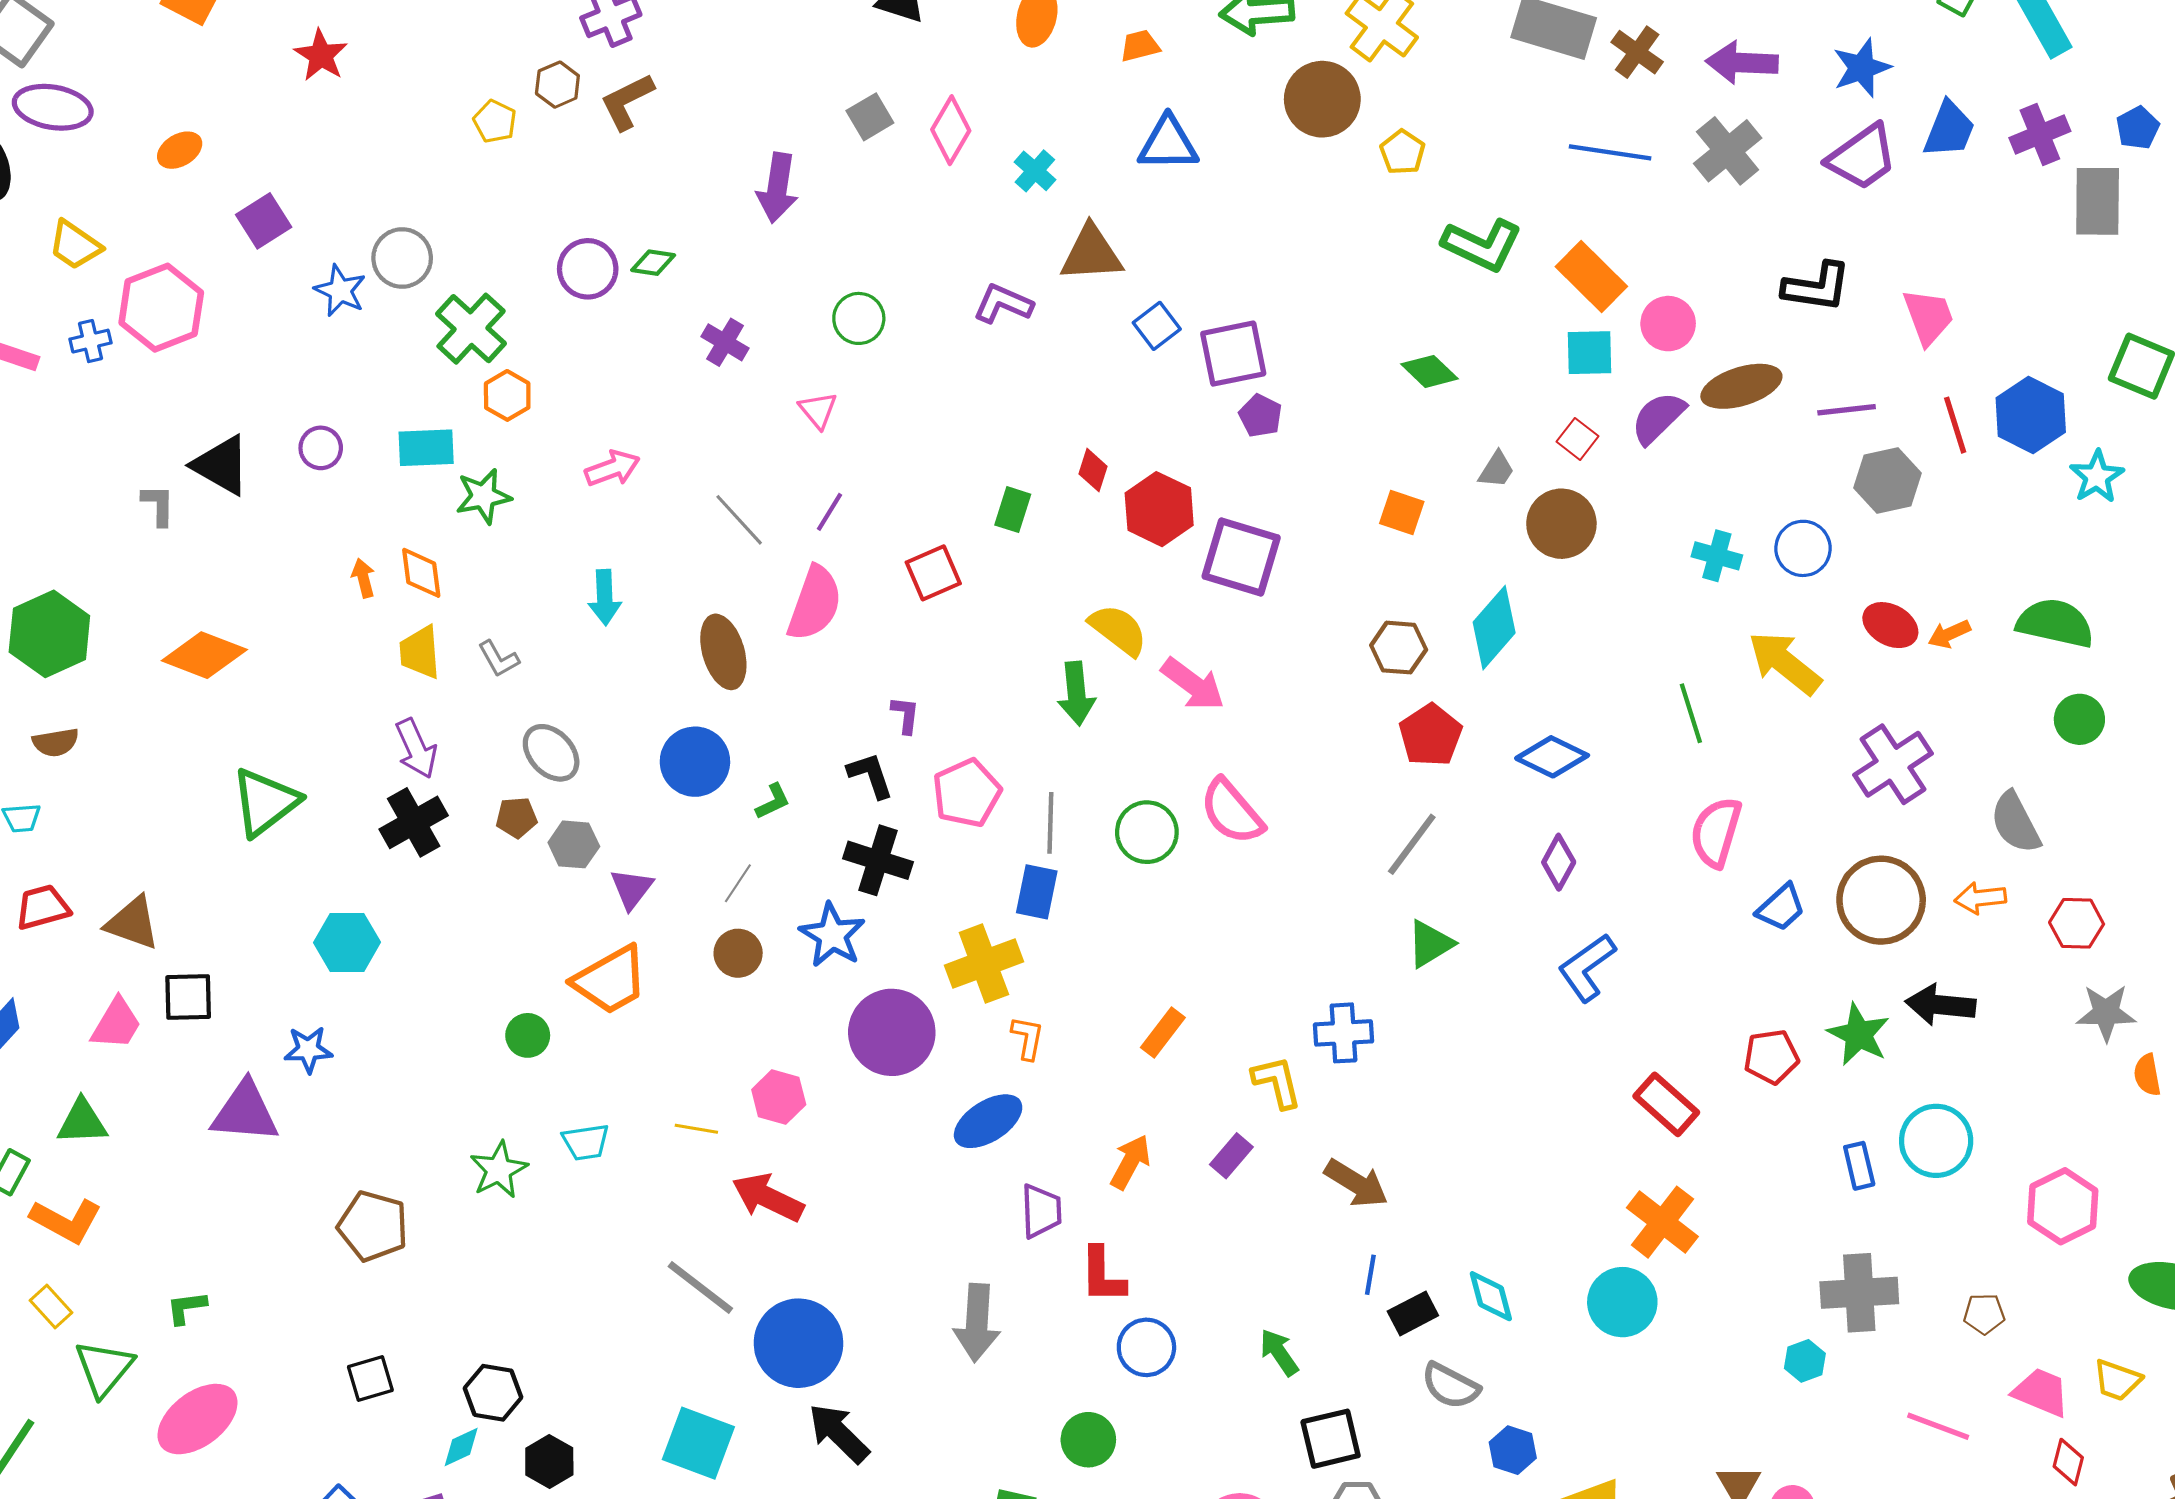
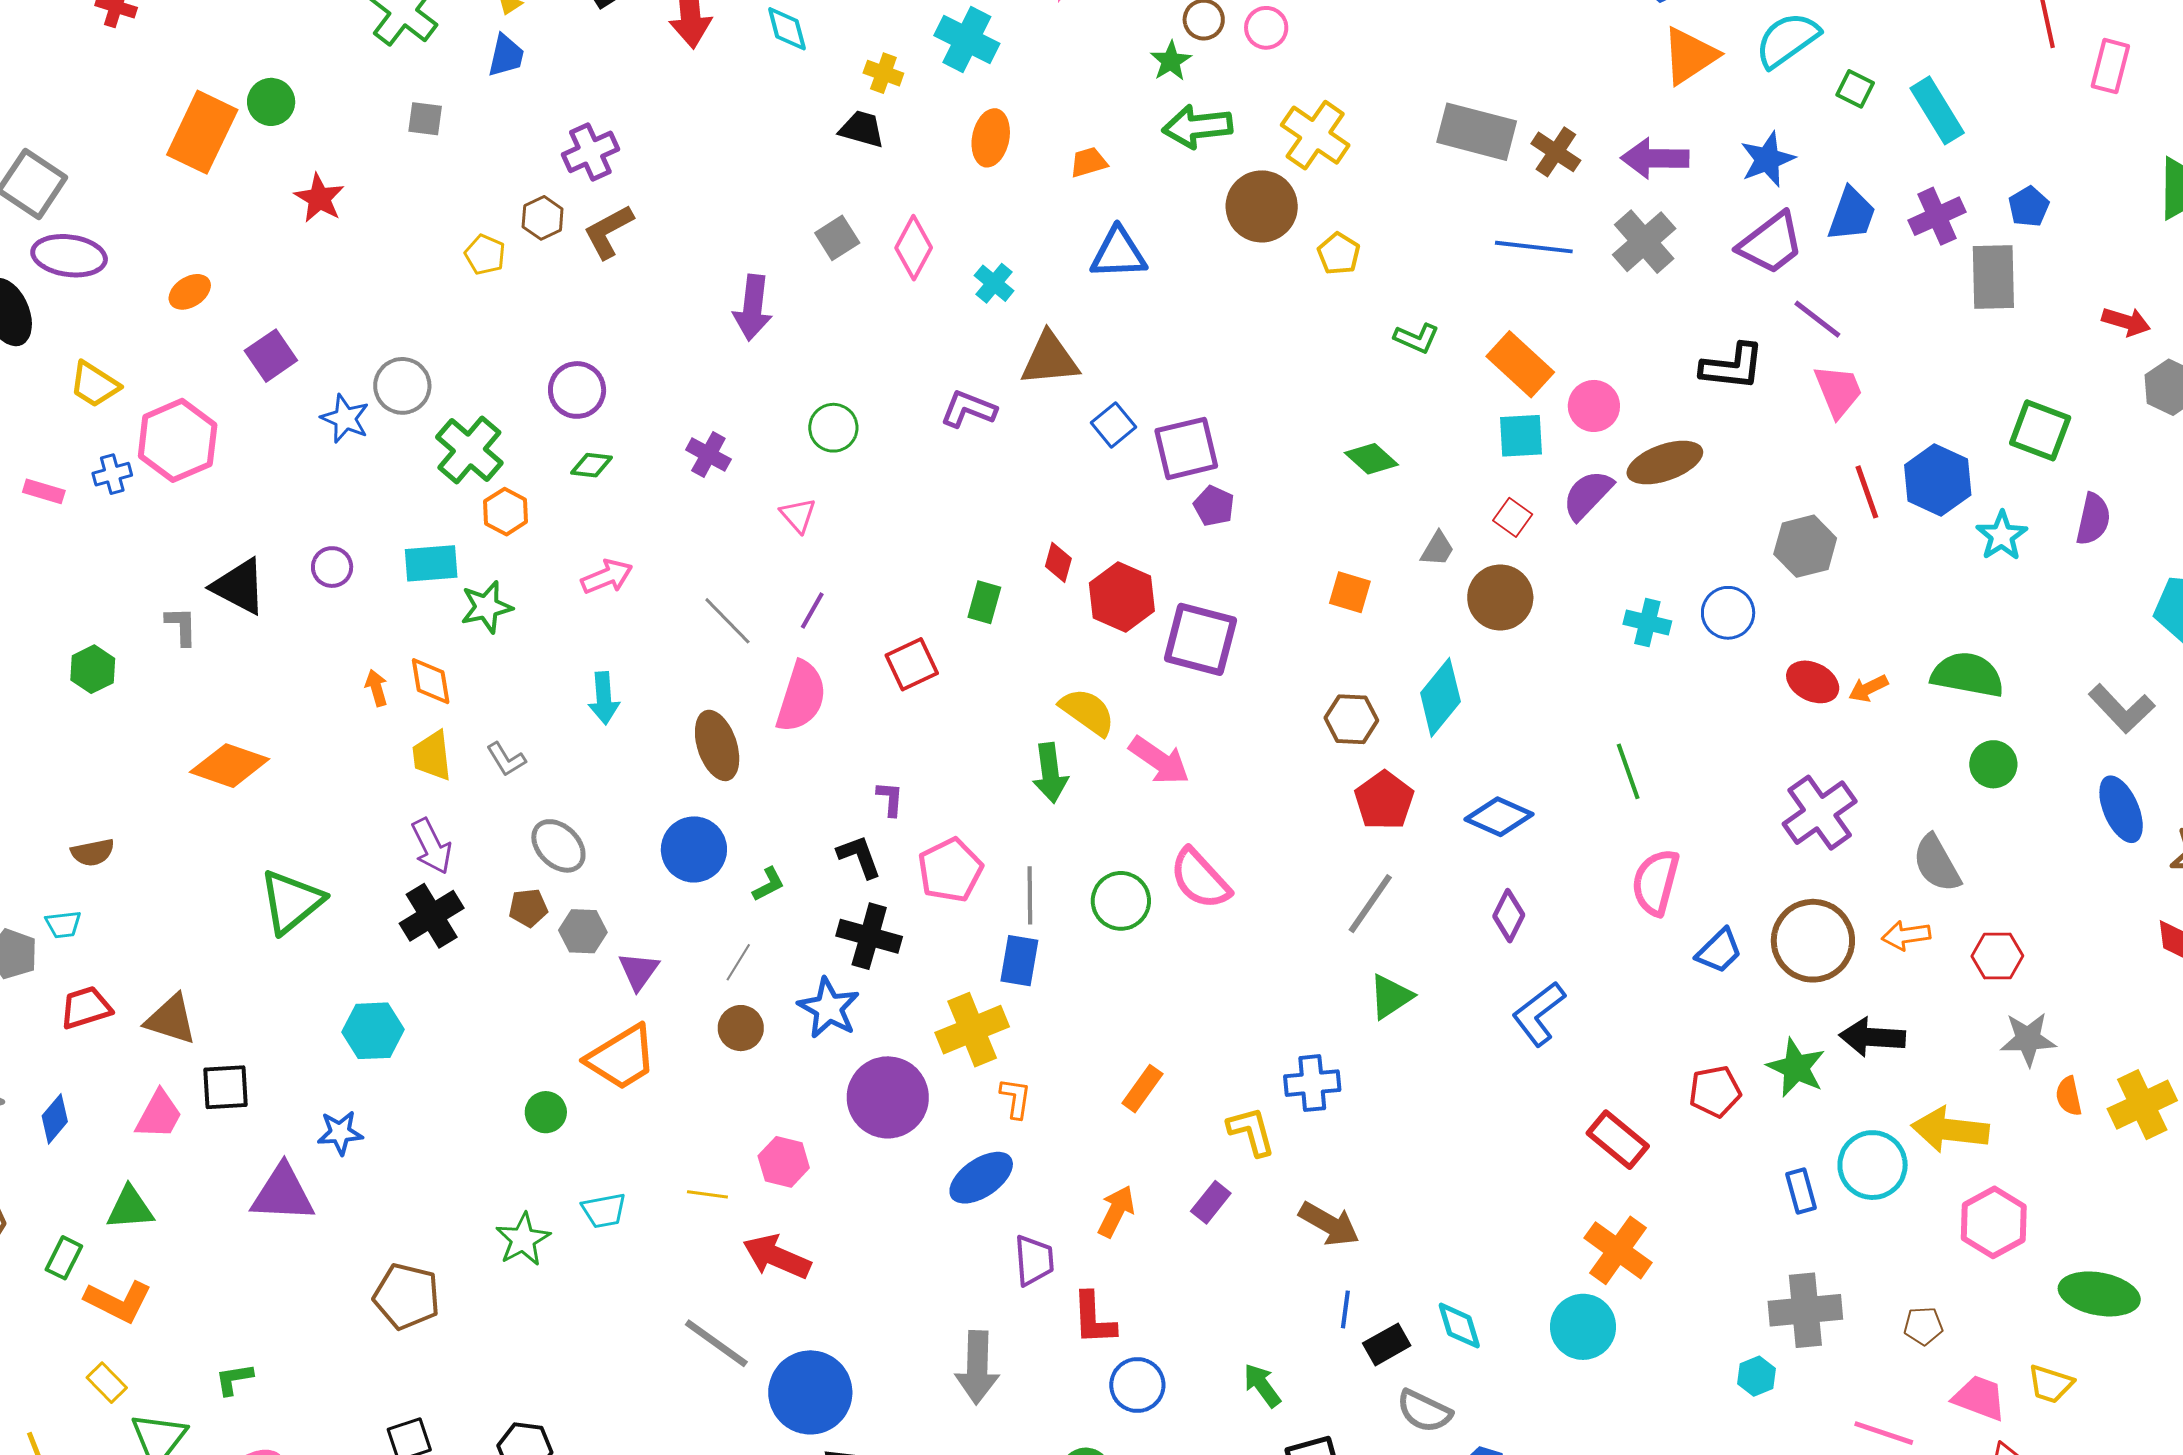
green L-shape: (1482, 245) -> (1417, 338), size x0.6
green diamond: (653, 263) -> (591, 465), moved
purple line: (1847, 410) -> (1817, 319), moved, turned 46
green hexagon: (49, 634) -> (93, 669), moved, size x0.6
yellow arrow: (1785, 663) -> (1950, 1130), moved, turned -30

